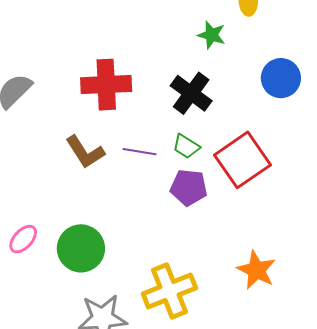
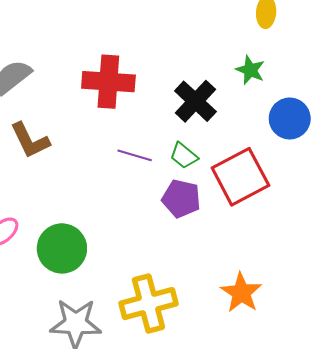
green star: (212, 35) -> (250, 70), moved
blue circle: (281, 78) -> (290, 118), moved
brown L-shape: (85, 152) -> (30, 140), moved

